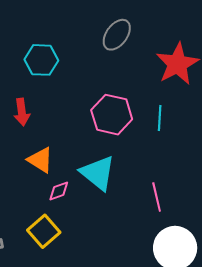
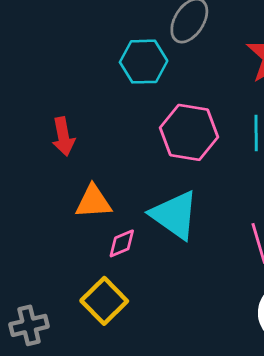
cyan hexagon: (41, 60) -> (144, 62), moved
orange triangle: (40, 160) -> (93, 202), turned -32

